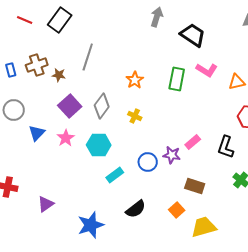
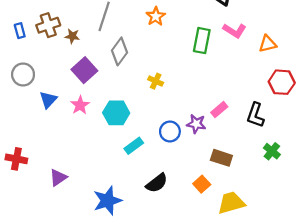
orange star: (135, 80) -> (156, 16), moved
gray diamond: (102, 106) -> (119, 51), moved

